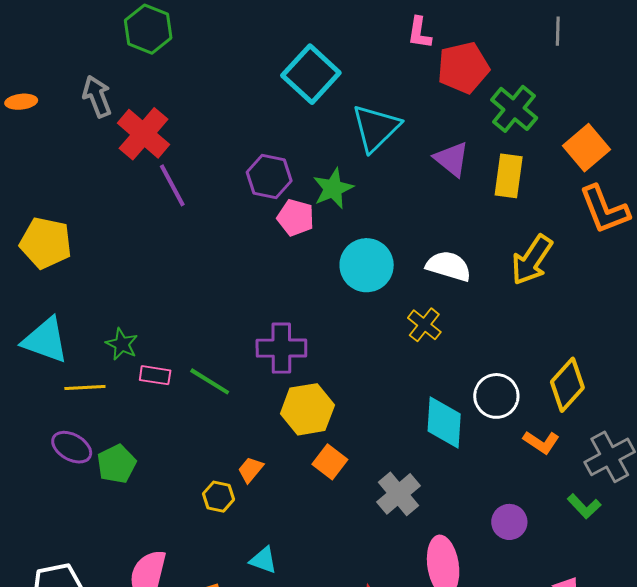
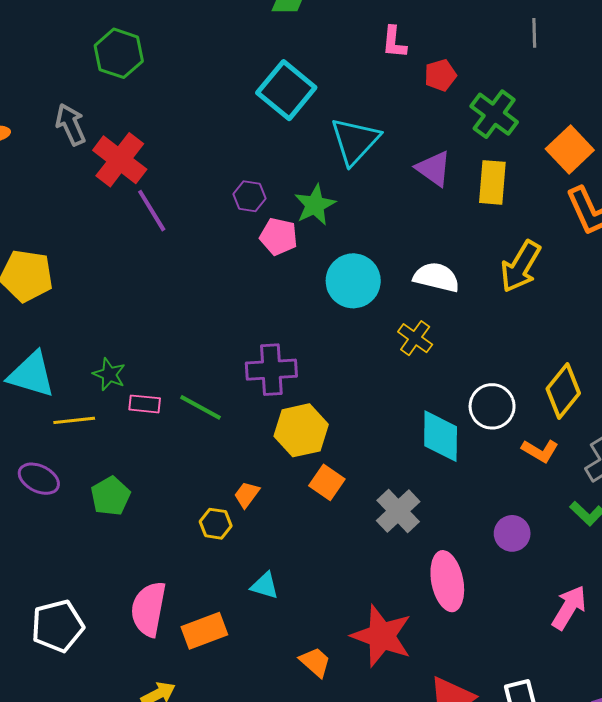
red pentagon: (463, 68) -> (440, 75), size x0.6
purple hexagon: (269, 177) -> (249, 196), size x0.7
purple ellipse: (72, 447) -> (39, 479), moved

